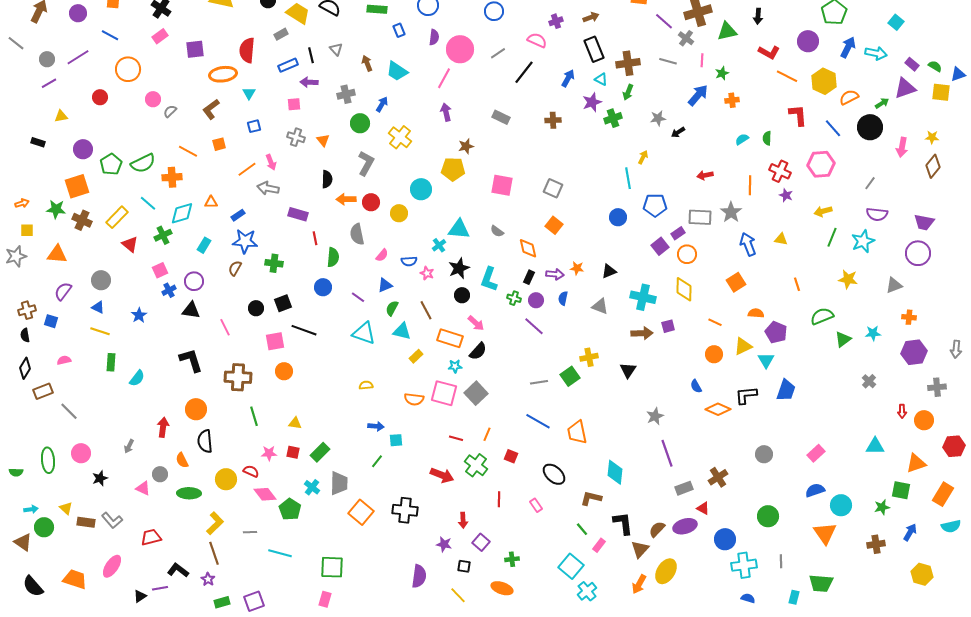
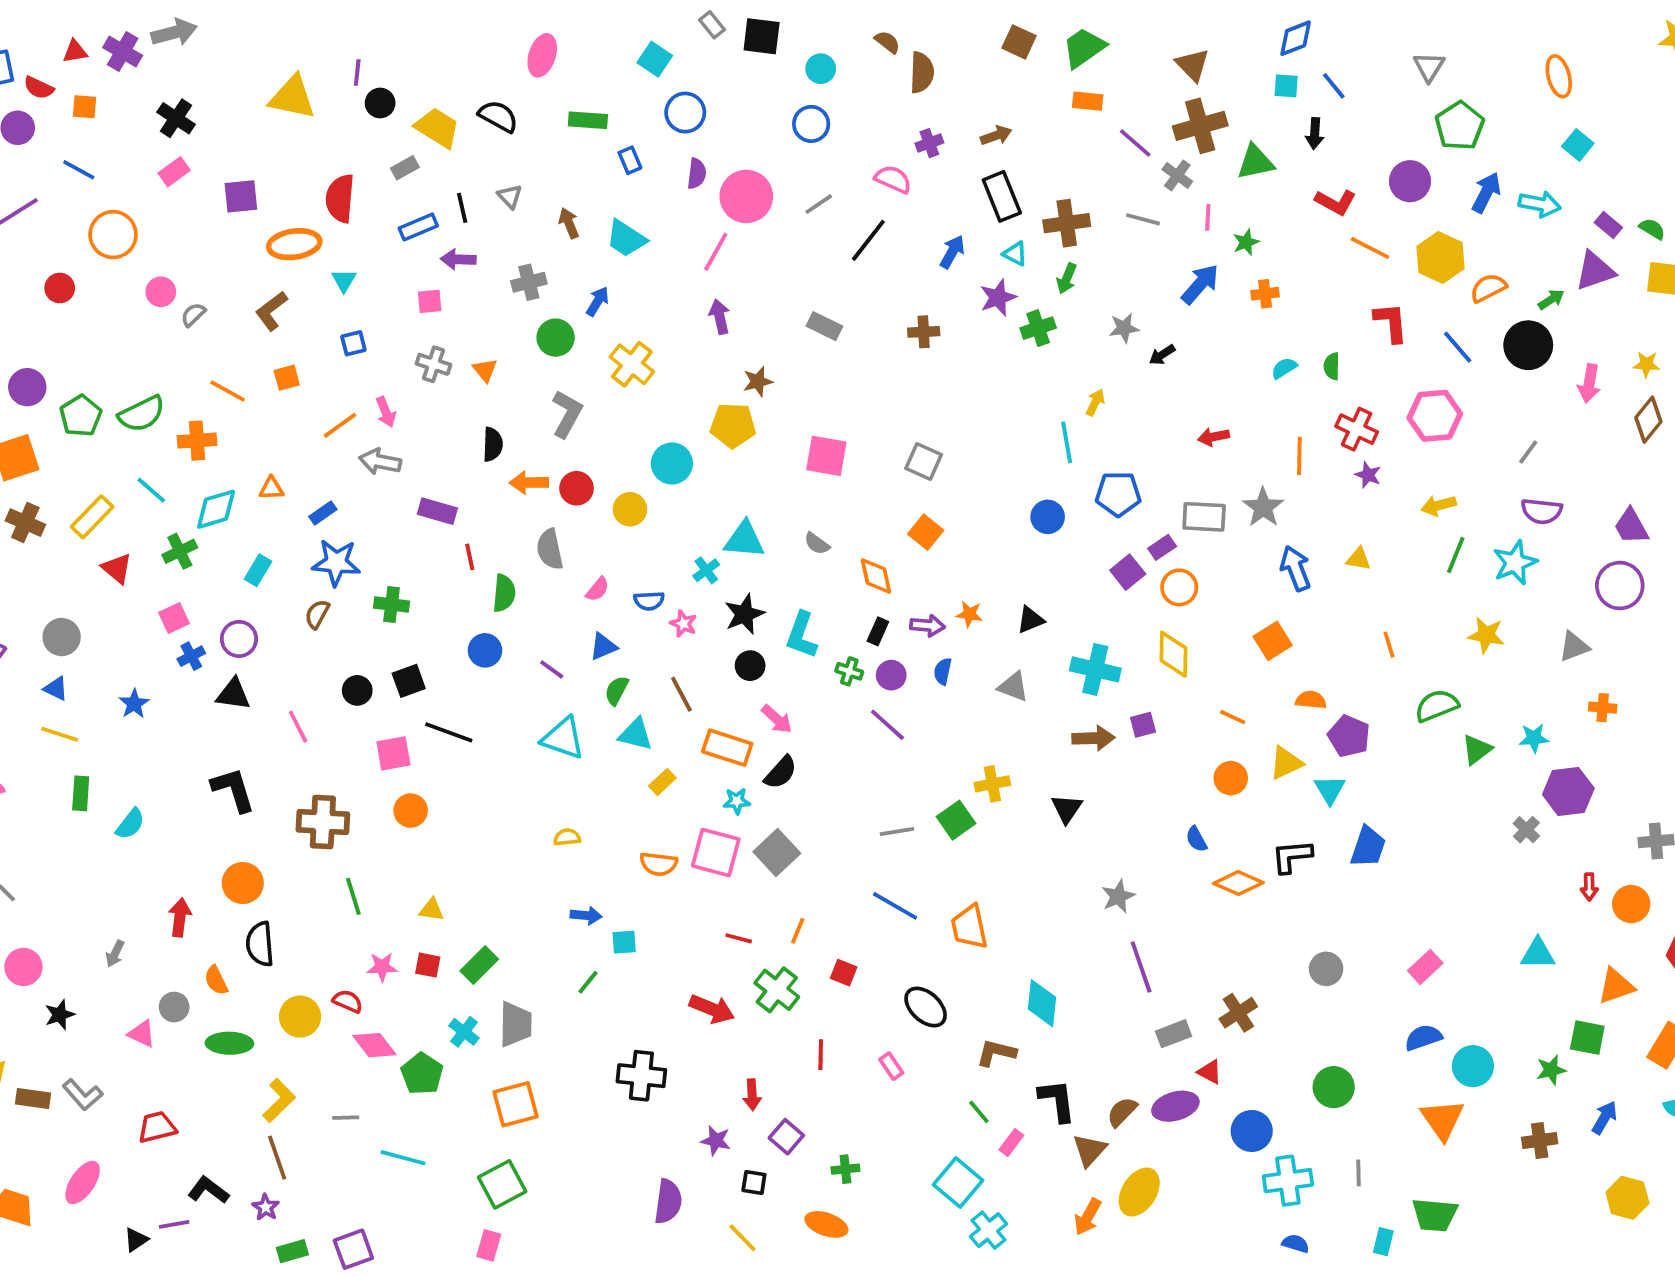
purple trapezoid: (924, 222) -> (1631, 526), turned 50
purple hexagon: (914, 352) -> (1568, 791), moved
orange square: (361, 512) -> (516, 1104), moved, turned 35
green square: (332, 567) -> (502, 1184), turned -30

